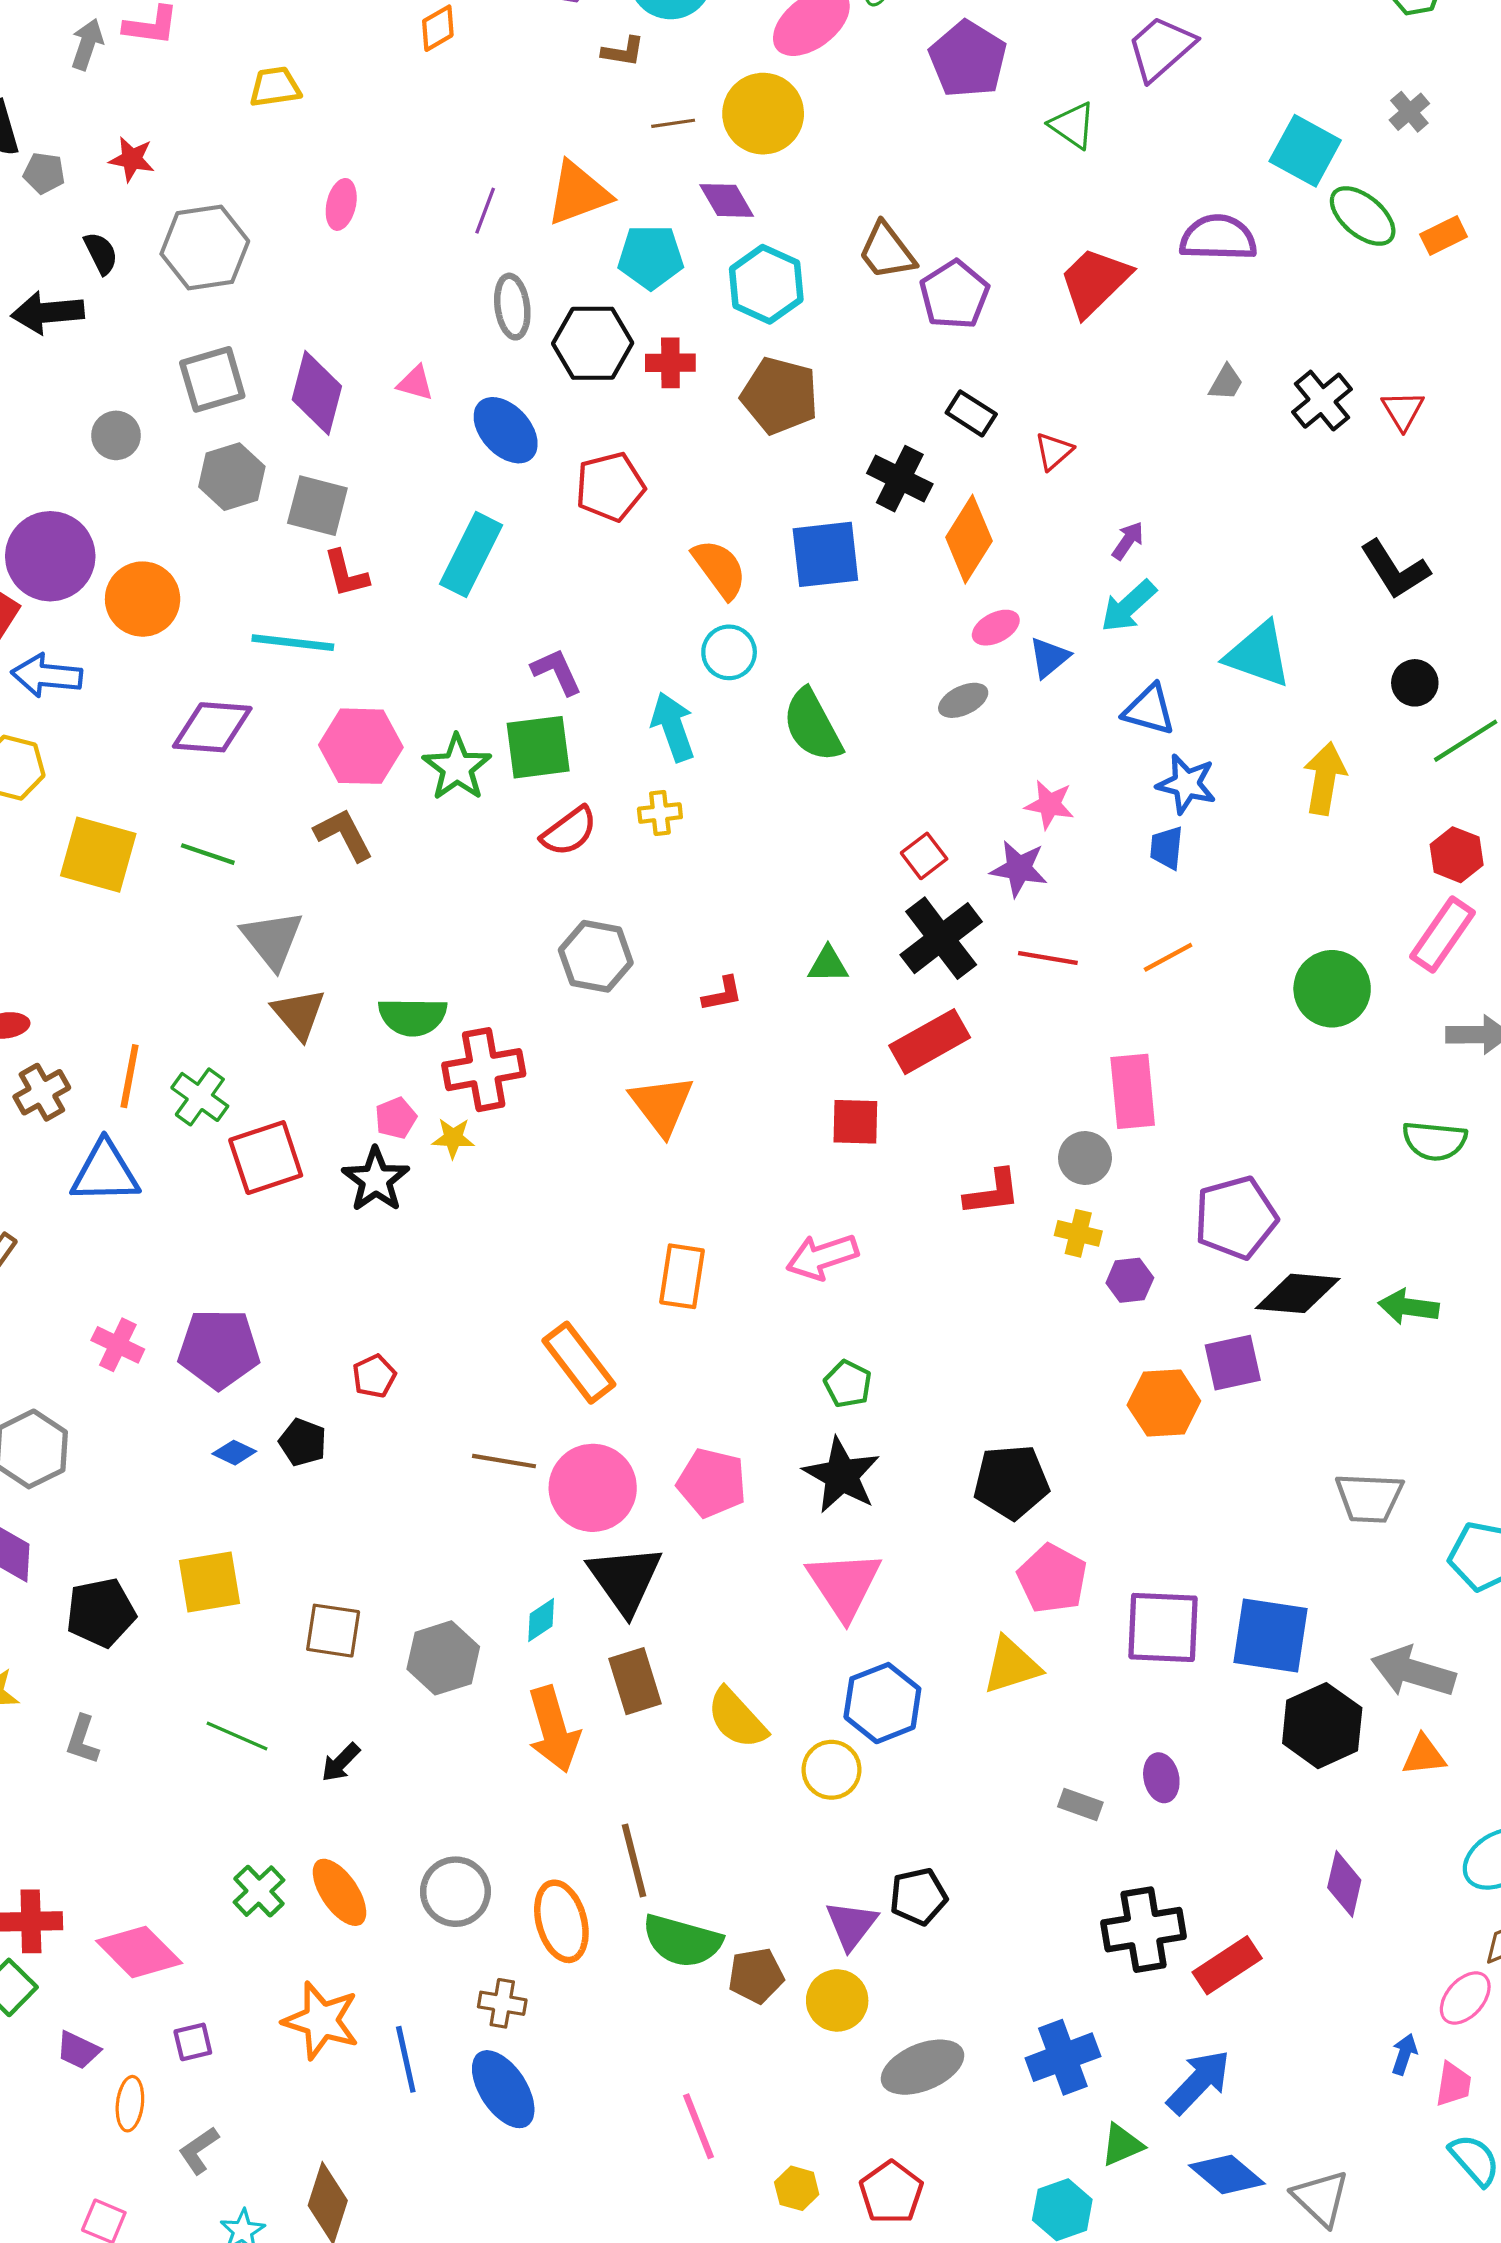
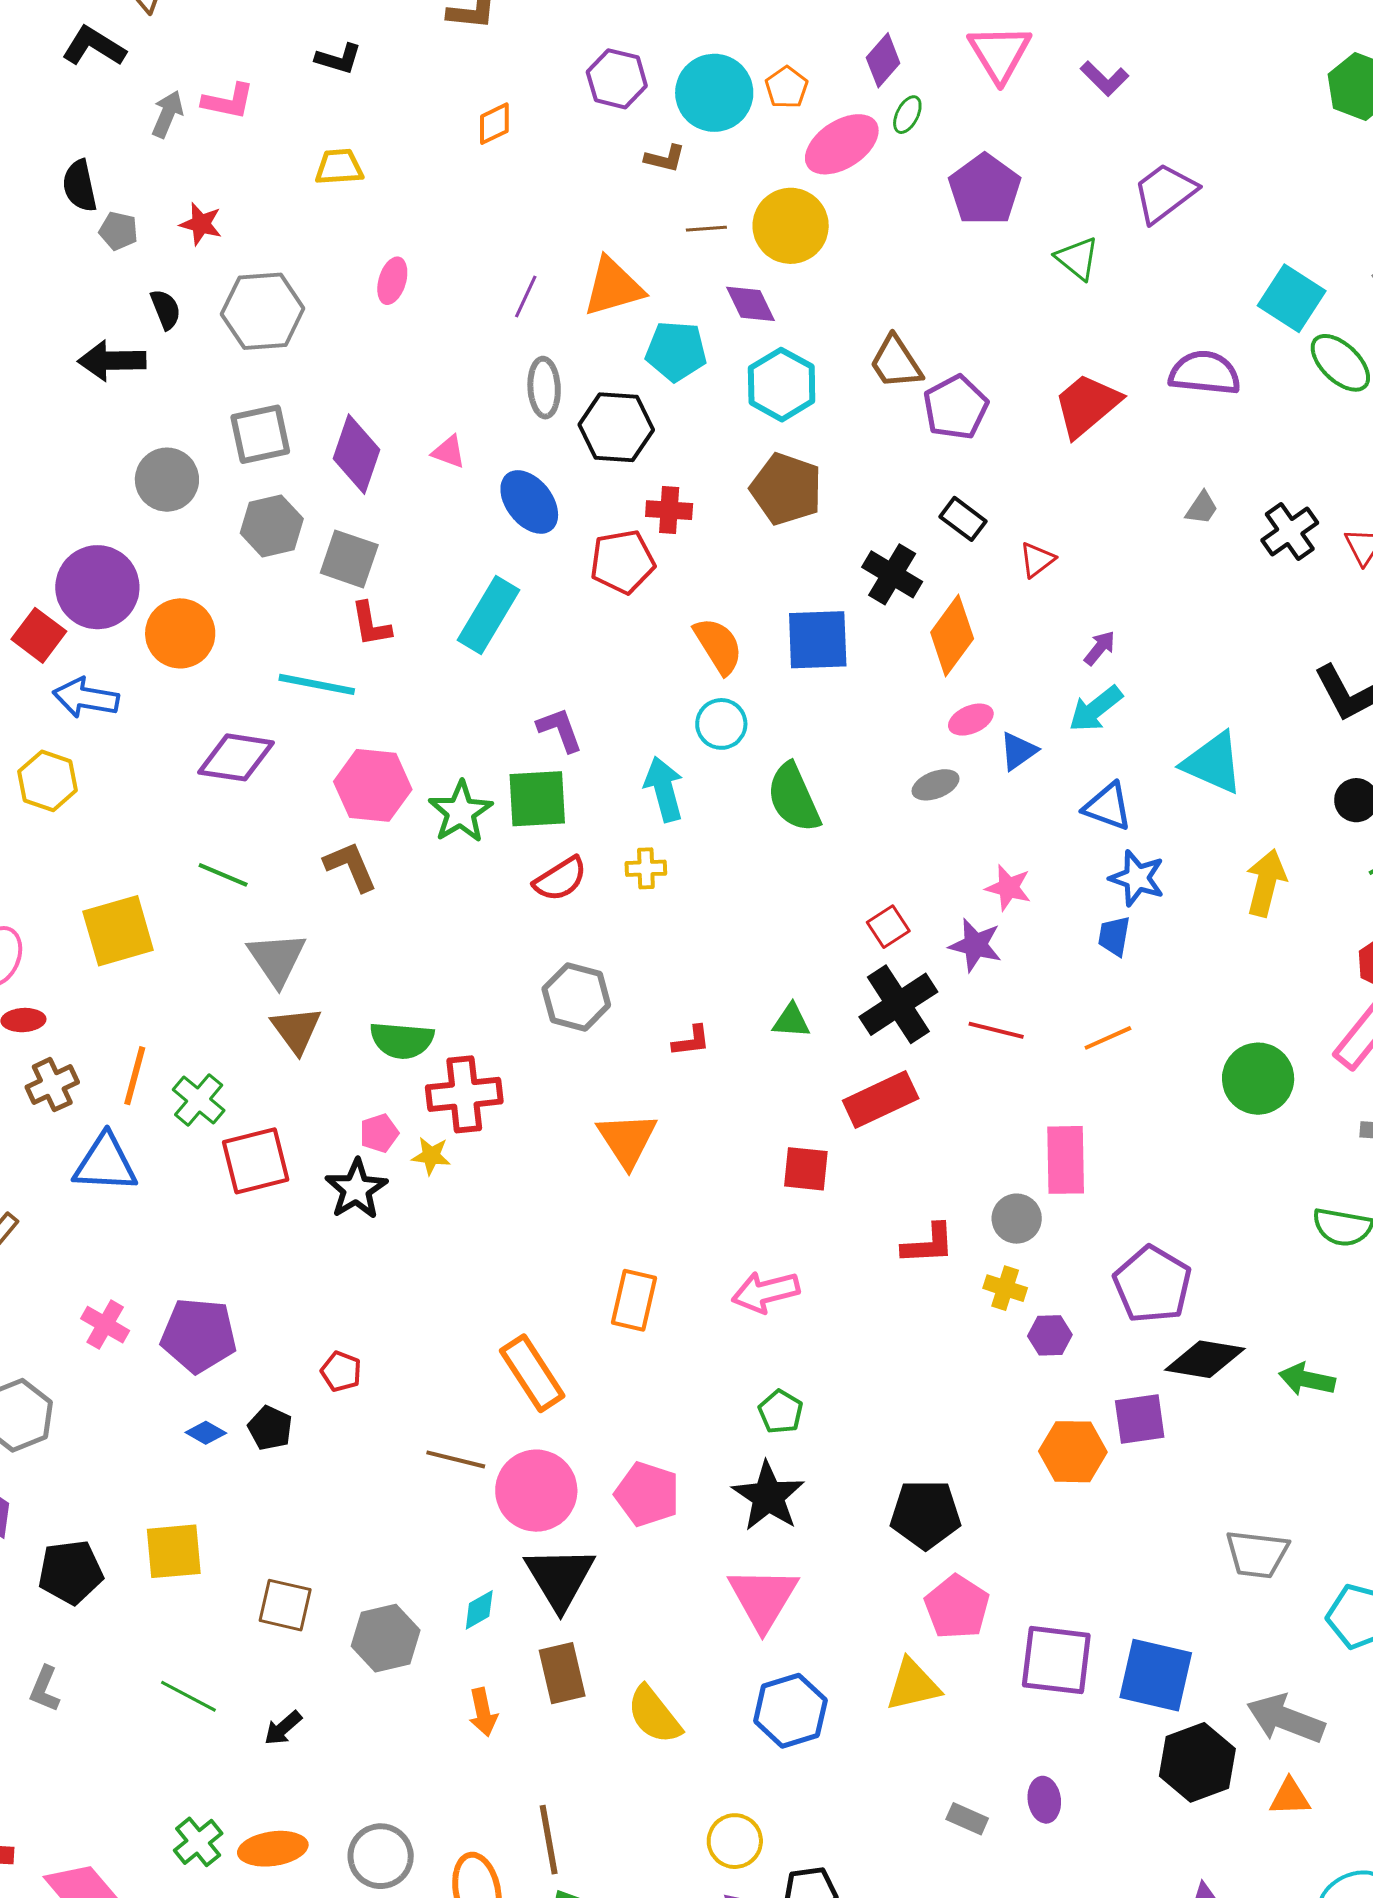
red cross: (670, 363) -> (669, 510), moved
gray circle: (116, 435) -> (167, 480), size x1.4
yellow square: (98, 855) -> (118, 931), moved, turned -36
purple pentagon: (1236, 1218) -> (1152, 1284), turned -30
red pentagon: (374, 1376) -> (341, 1372), turned -30
orange arrow: (553, 1729) -> (483, 1712), size x0.6
yellow circle: (831, 1770) -> (735, 1841), moved
orange ellipse: (340, 1892) -> (273, 1849), turned -68

